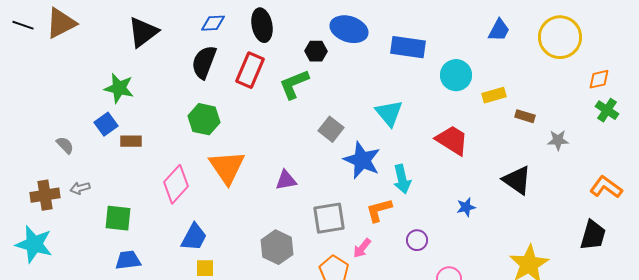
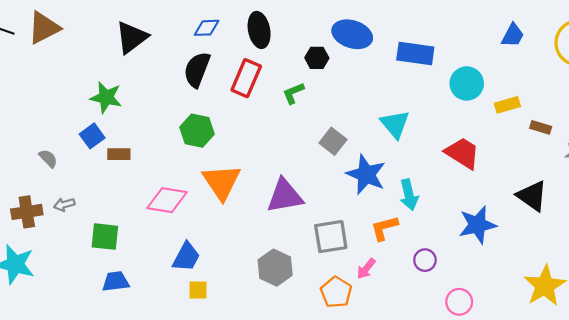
green L-shape: (294, 84) -> (293, 93), size x0.7
purple triangle: (286, 180) -> (285, 196), size x1.6
pink diamond: (176, 184) -> (167, 200), turned 57
blue star: (466, 207) -> (477, 225), size x1.8

